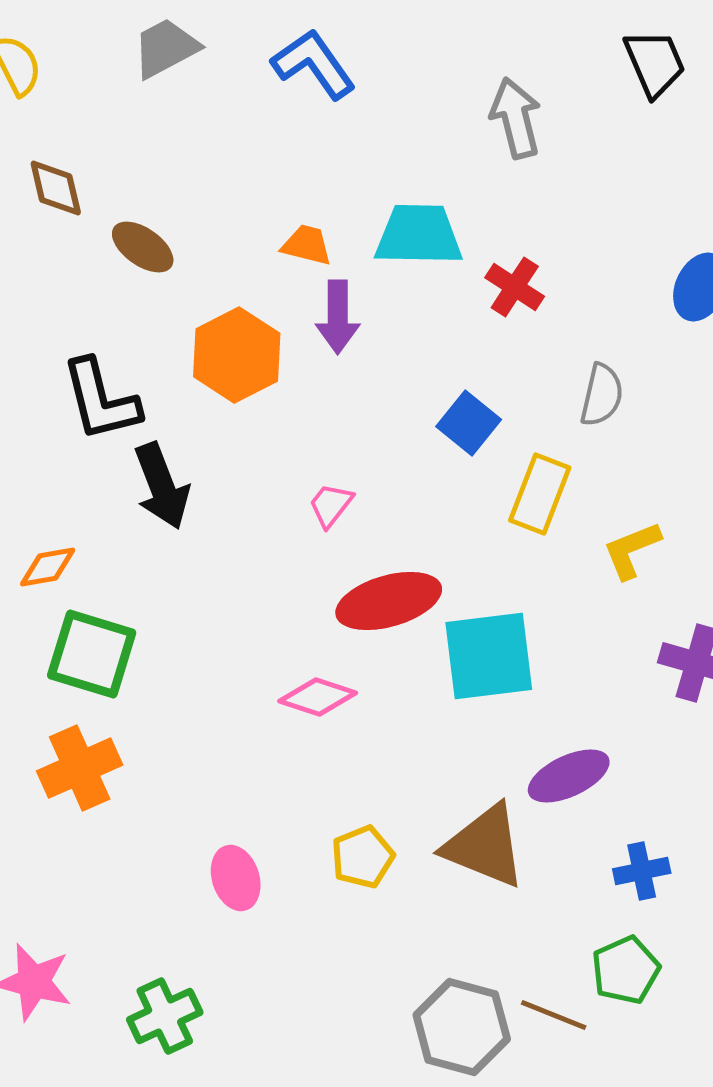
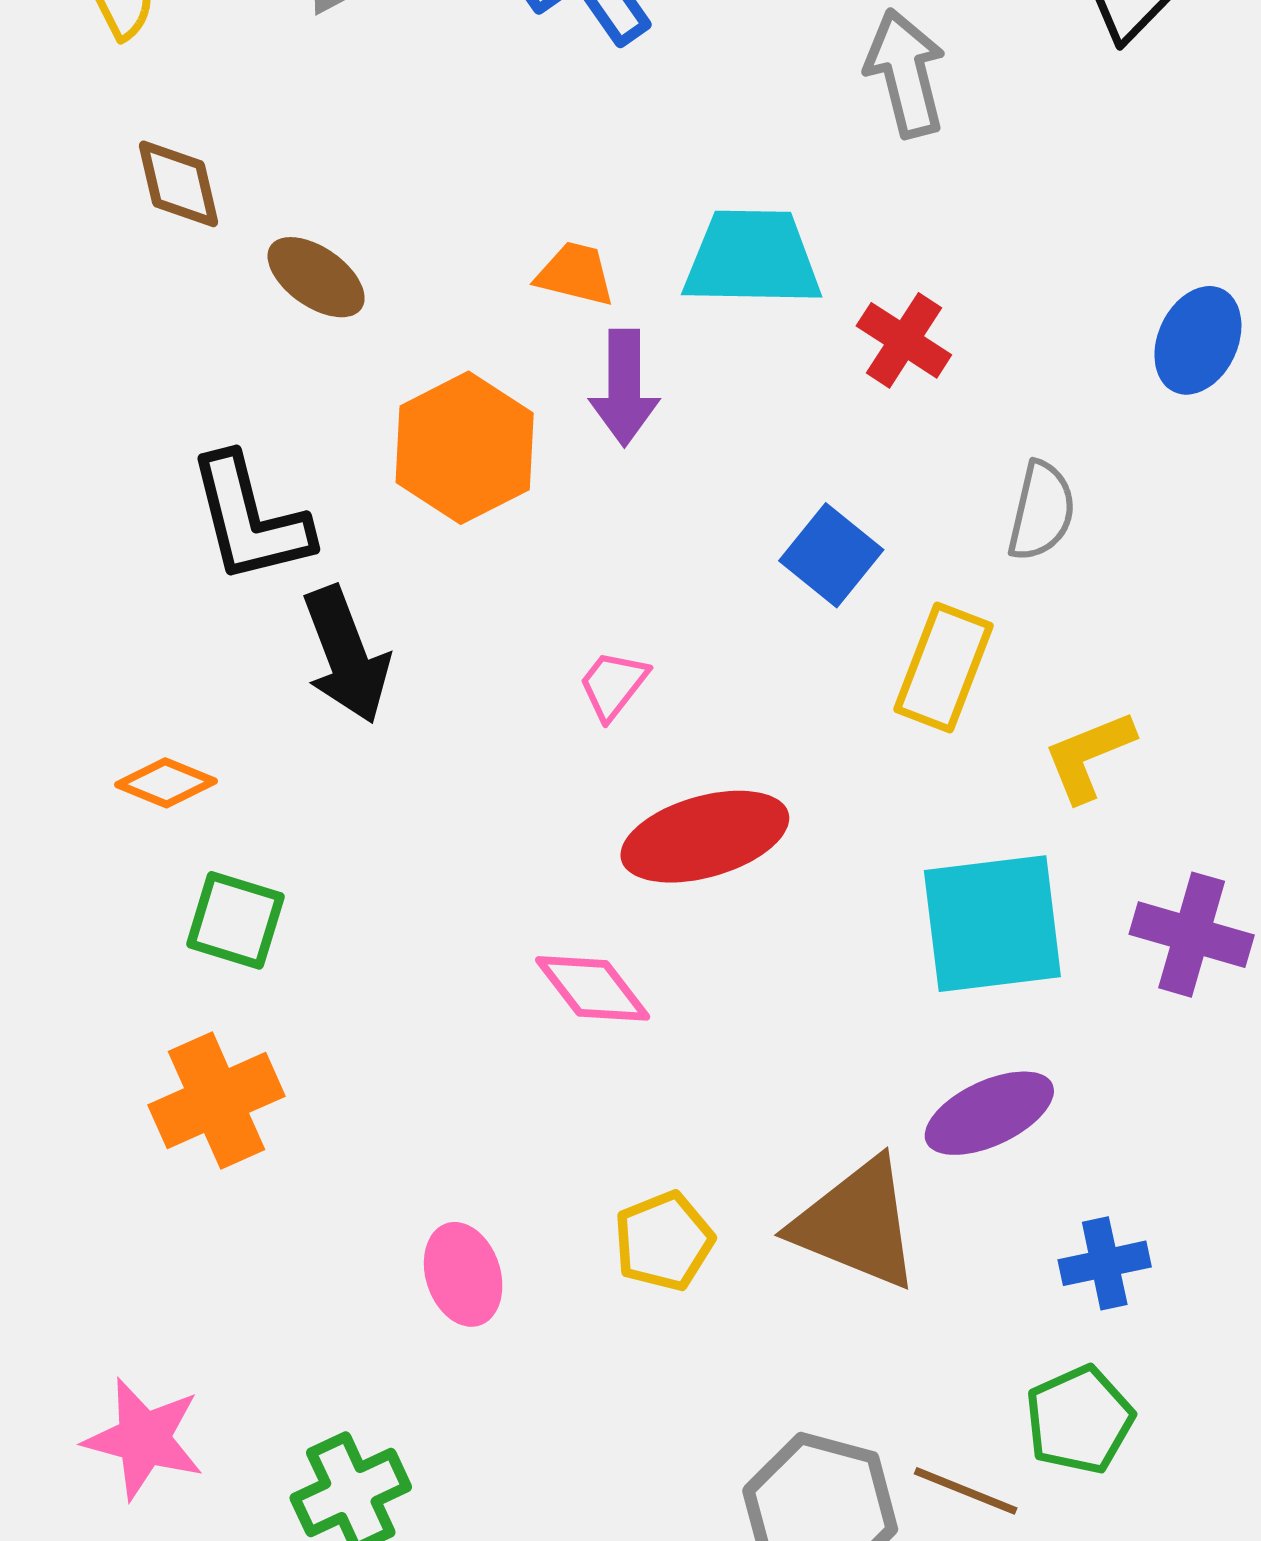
orange diamond: (48, 567) -> (166, 783), turned 32
green square: (92, 654) -> (235, 920), size x0.7
cyan square: (489, 656) -> (992, 924), moved
pink diamond: (318, 697) -> (593, 988), turned 34

